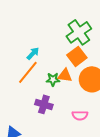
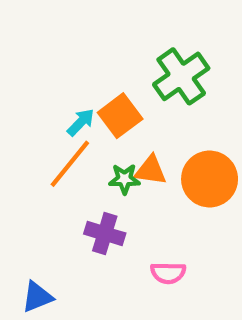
orange square: (77, 56) -> (120, 116), moved
pink semicircle: (80, 115) -> (168, 273), moved

